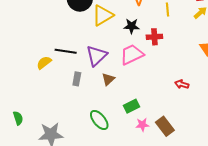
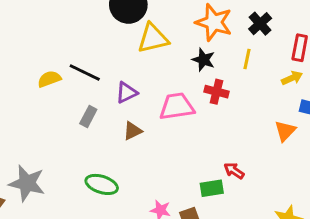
black star: (132, 26) -> (204, 60), moved
purple triangle: (97, 56) -> (127, 93), size x0.7
green rectangle: (131, 106) -> (212, 188), moved
green ellipse: (99, 120) -> (102, 184), turned -50

